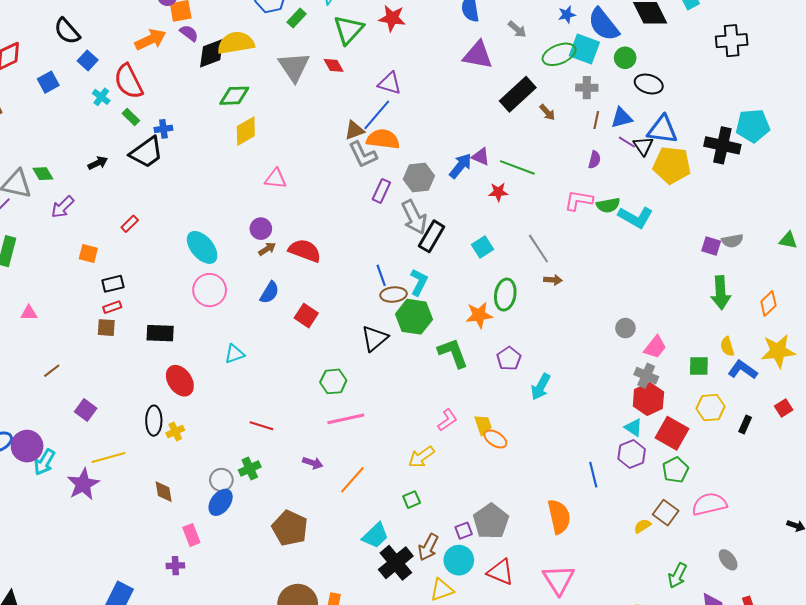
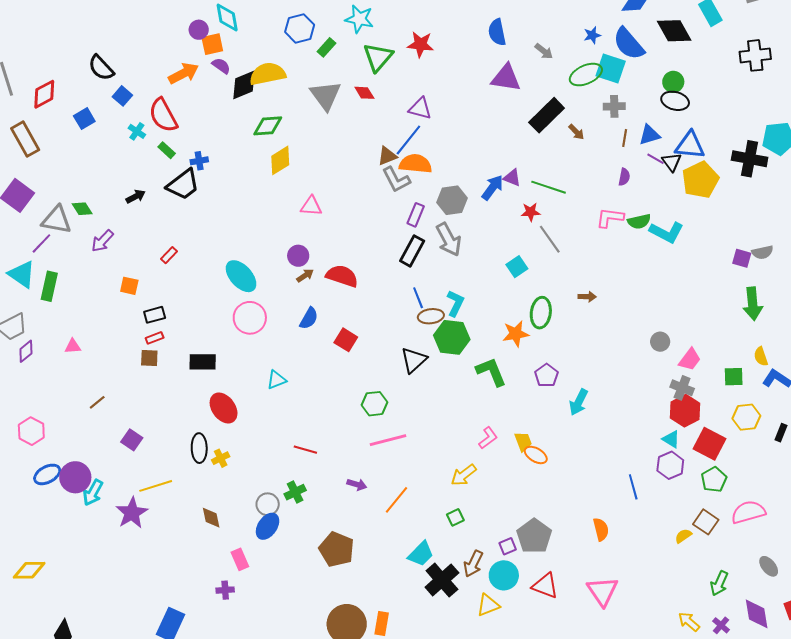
green circle: (625, 58) -> (673, 82), moved
yellow pentagon: (672, 165) -> (700, 180), turned -30
black rectangle: (432, 236) -> (412, 251), moved
gray line: (538, 249) -> (550, 239), moved
orange semicircle: (559, 517) -> (601, 529), size x0.7

